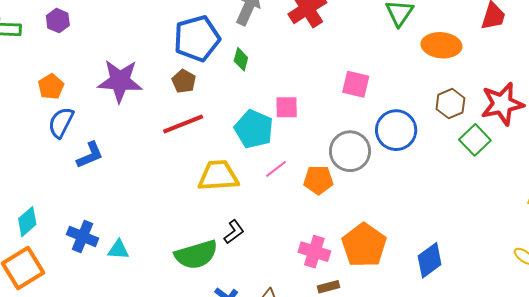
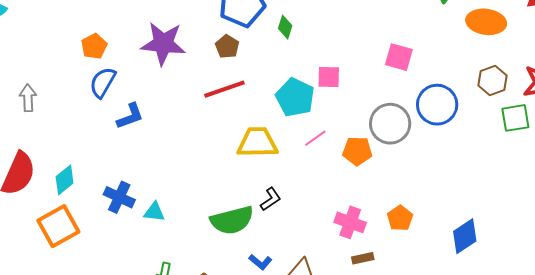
green square: (475, 140) -> (515, 118), turned 32
orange pentagon: (364, 245) -> (400, 218), size x0.6

